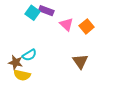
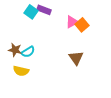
pink triangle: (66, 24) -> (72, 22), moved, turned 48
brown star: (16, 62) -> (15, 50), moved

